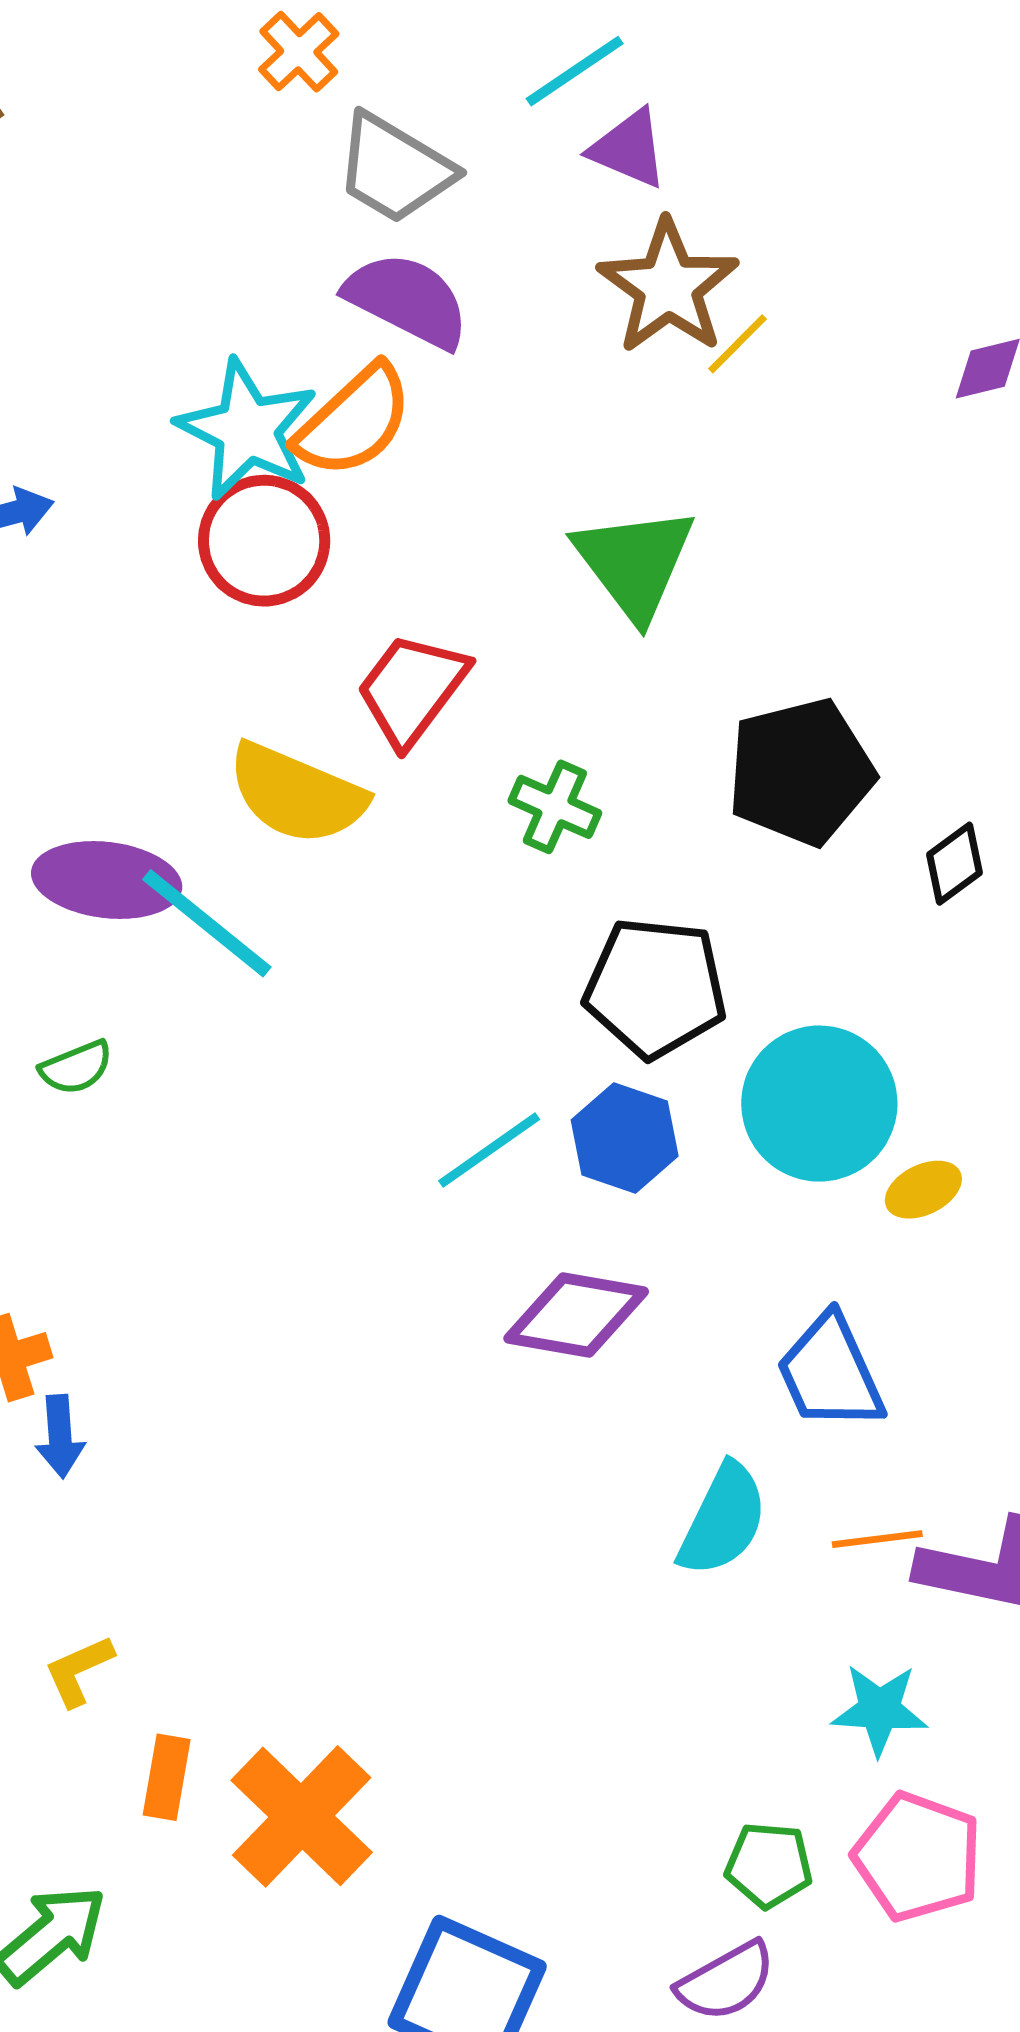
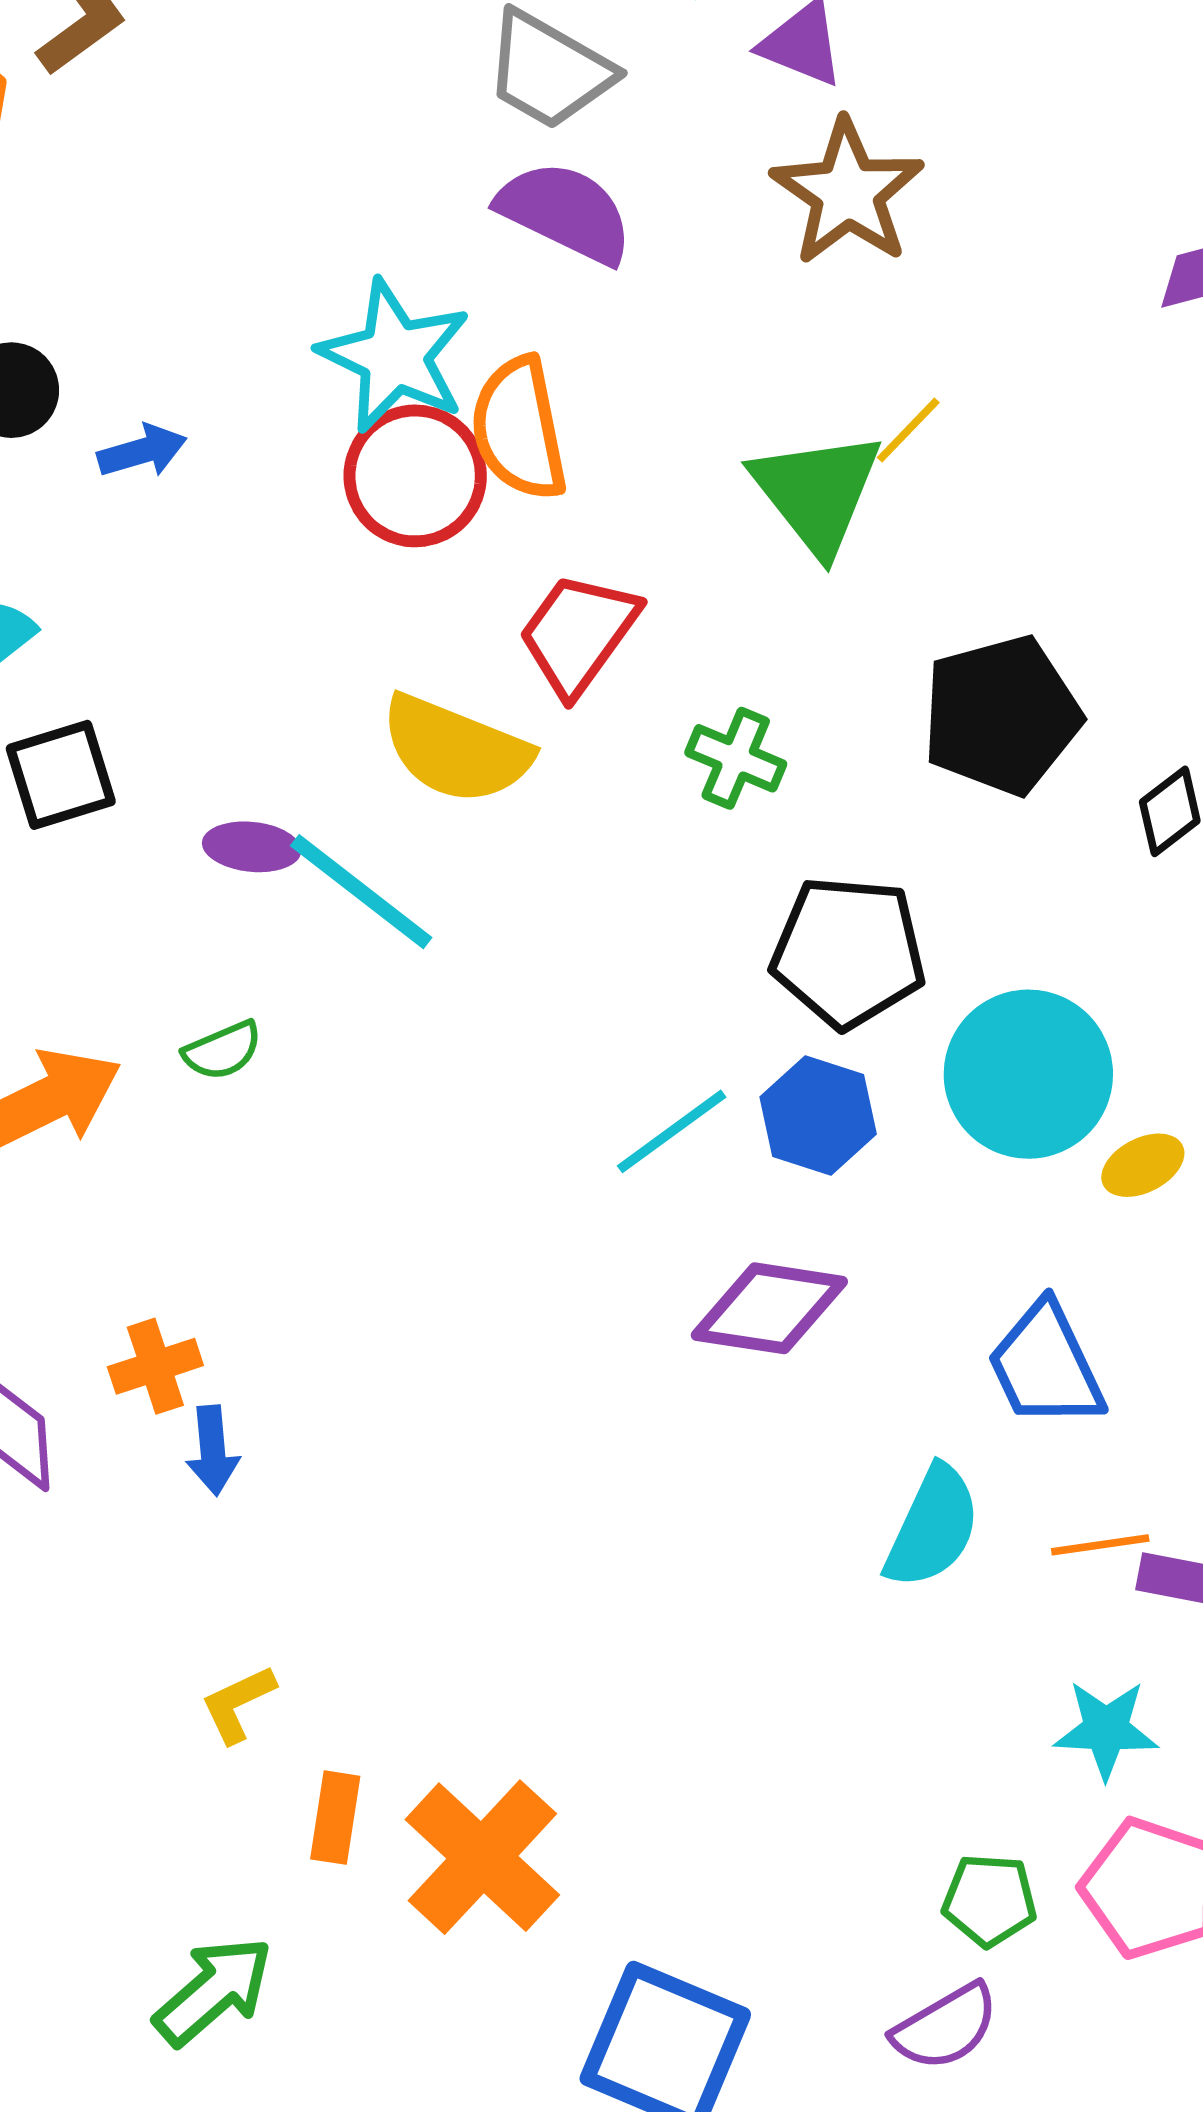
yellow line: (737, 344) -> (908, 430), moved
orange semicircle: (354, 421) -> (519, 429), moved, turned 123
purple ellipse: (107, 880) -> (252, 847), size x0.6

